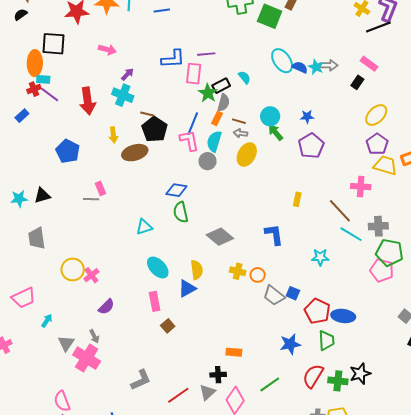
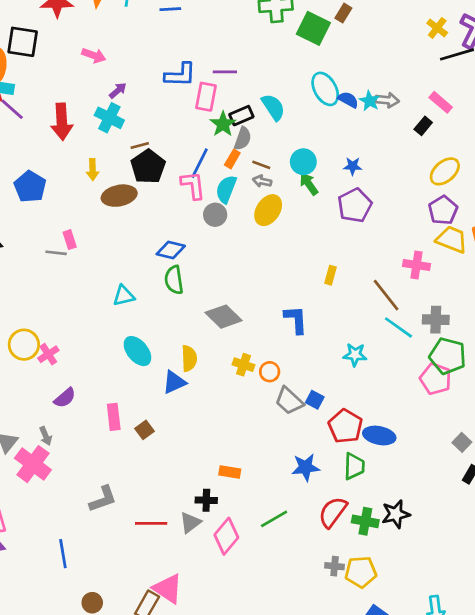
cyan semicircle: (244, 77) -> (273, 107), size x1.5
brown line: (147, 114) -> (140, 145), turned -32
pink rectangle: (155, 301) -> (114, 417), moved
red line: (178, 395) -> (151, 523), turned 30

